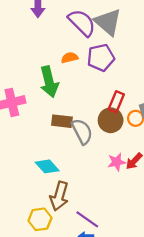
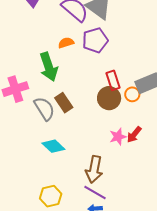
red rectangle: (116, 102) -> (113, 80), turned -36
brown rectangle: (62, 121) -> (64, 103), turned 54
gray semicircle: (82, 131) -> (44, 109), moved
brown arrow: (59, 196) -> (94, 169), moved

